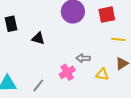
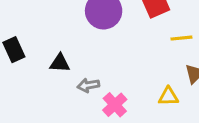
gray arrow: (83, 58) -> (88, 85), moved

